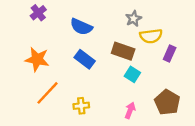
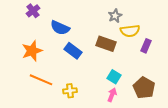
blue semicircle: (81, 27) -> (60, 28), moved
orange star: (37, 59) -> (32, 51), turned -30
cyan square: (132, 74) -> (114, 77), moved
orange line: (48, 93) -> (41, 80), turned 70

